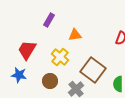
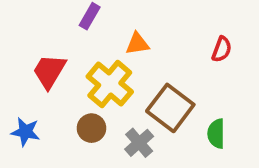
yellow cross: (60, 57) -> (110, 84), size x1.4
blue star: (19, 75) -> (25, 132), moved

